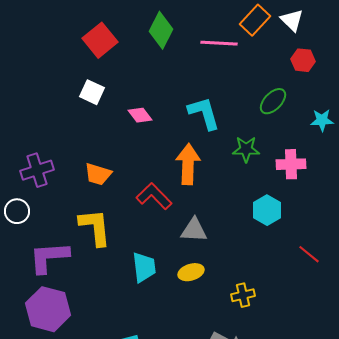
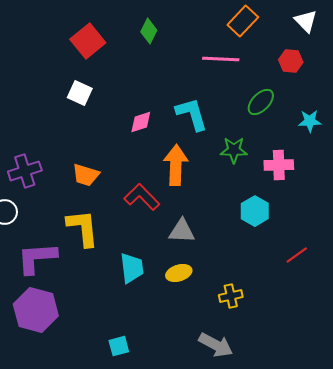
white triangle: (292, 20) -> (306, 21), moved
green diamond: (161, 30) -> (149, 31), size x0.7
pink line: (219, 43) -> (221, 59), moved
pink diamond: (140, 115) -> (141, 122), moved, turned -70
red line: (309, 254) -> (297, 255), turned -75

